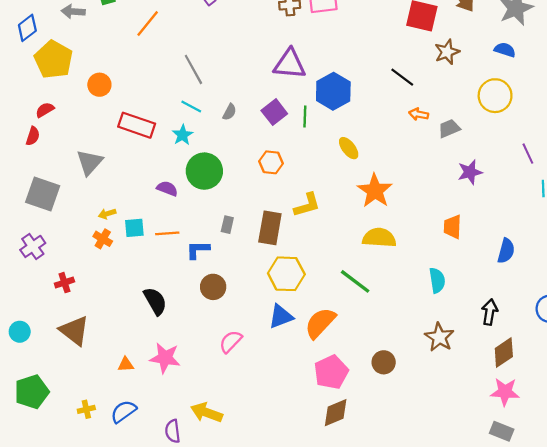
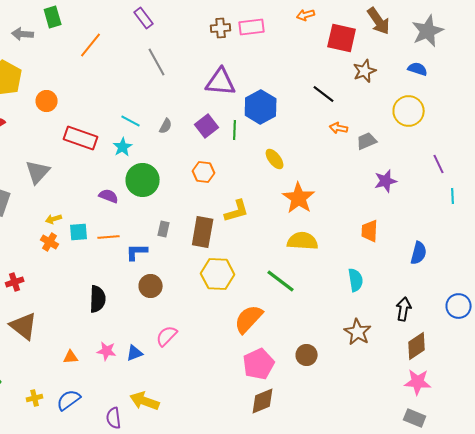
gray line: (193, 69) -> (157, 62), moved
black semicircle: (155, 301) -> (98, 299), turned 32
blue triangle: (281, 316) -> (135, 353), moved, size x0.7
pink star: (165, 358) -> (107, 351), size x0.7

